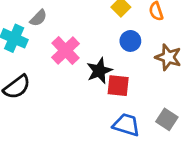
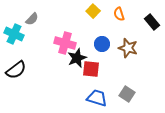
blue circle: (130, 41) -> (102, 44), moved
pink cross: (65, 50) -> (65, 43), moved, turned -30

